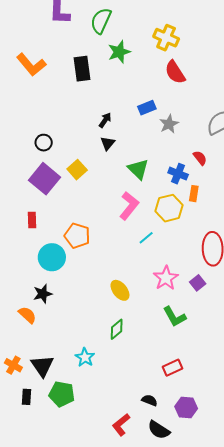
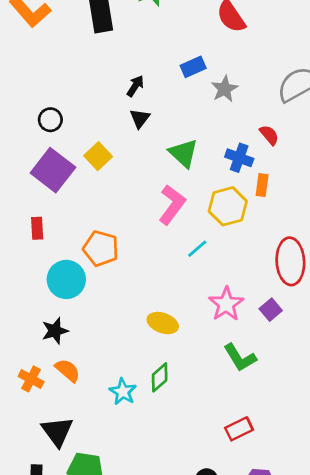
yellow ellipse: (120, 290) -> (163, 323), turned -30
orange semicircle: (27, 315) -> (68, 370), moved
cyan star: (85, 357) -> (123, 392), moved
orange cross: (13, 365) -> (31, 379), moved

